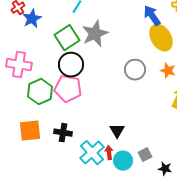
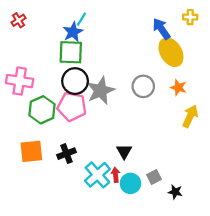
blue star: (32, 19) -> (73, 32), moved
gray star: (95, 34) -> (101, 91), moved
green square: (67, 38) -> (71, 52), turned 35
black cross: (63, 133) -> (66, 154), turned -30

